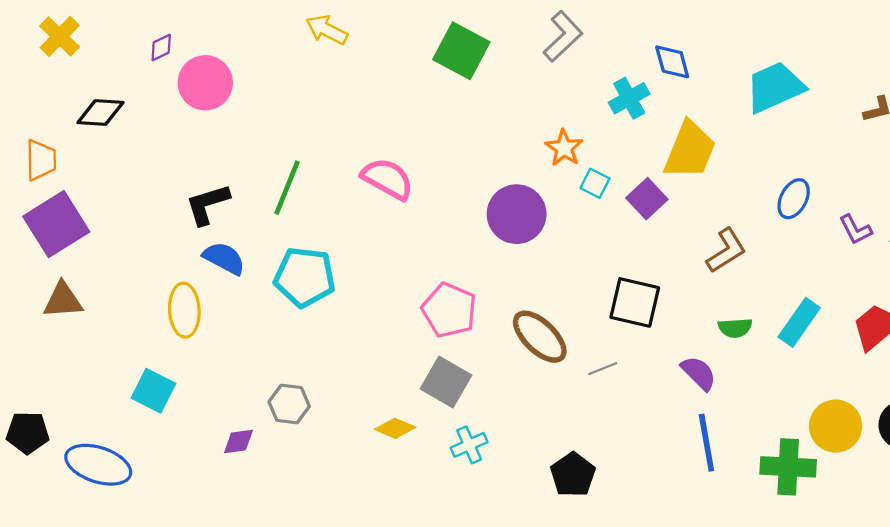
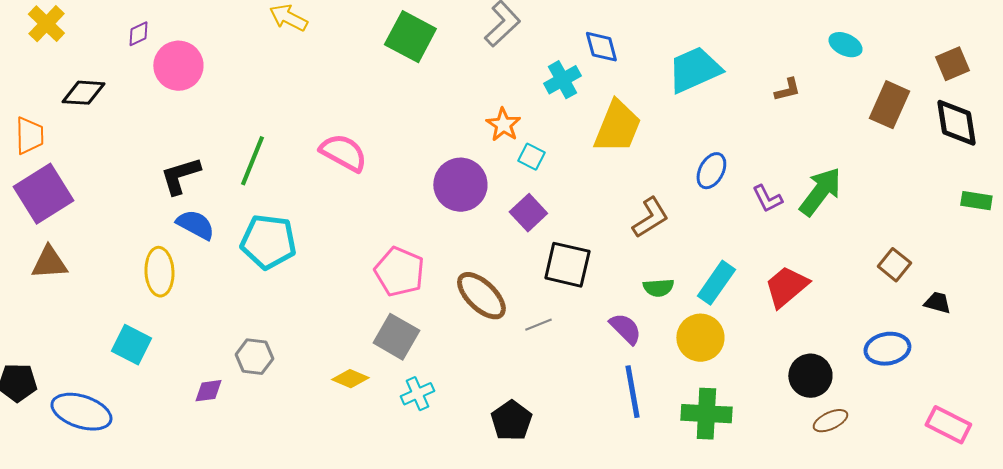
purple square: (647, 199) -> (528, 213), moved
yellow circle: (836, 426) -> (700, 338), moved

